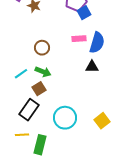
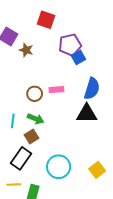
pink rectangle: (79, 39) -> (56, 90), moved
black triangle: (92, 67) -> (87, 114), size x1.5
cyan line: (21, 74) -> (13, 121), turned -48

